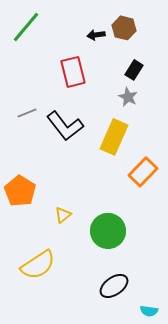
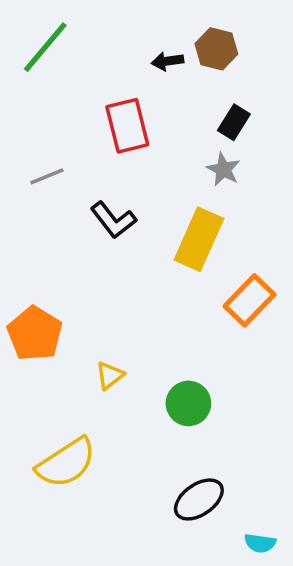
gray line: (27, 113) -> (47, 176), moved
black L-shape: (65, 126) -> (113, 220), size x0.7
green circle: (108, 231) -> (188, 403), size x0.7

